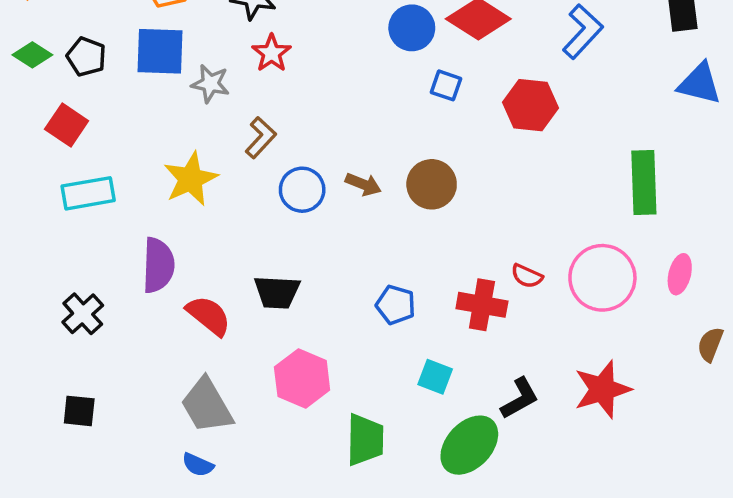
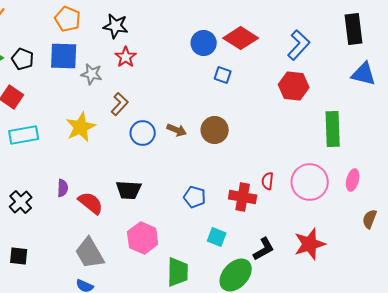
red hexagon: (530, 105) -> (294, 86), moved
purple semicircle: (158, 265) -> (63, 188), moved, size x0.6
red semicircle: (527, 276) -> (268, 181), turned 72

